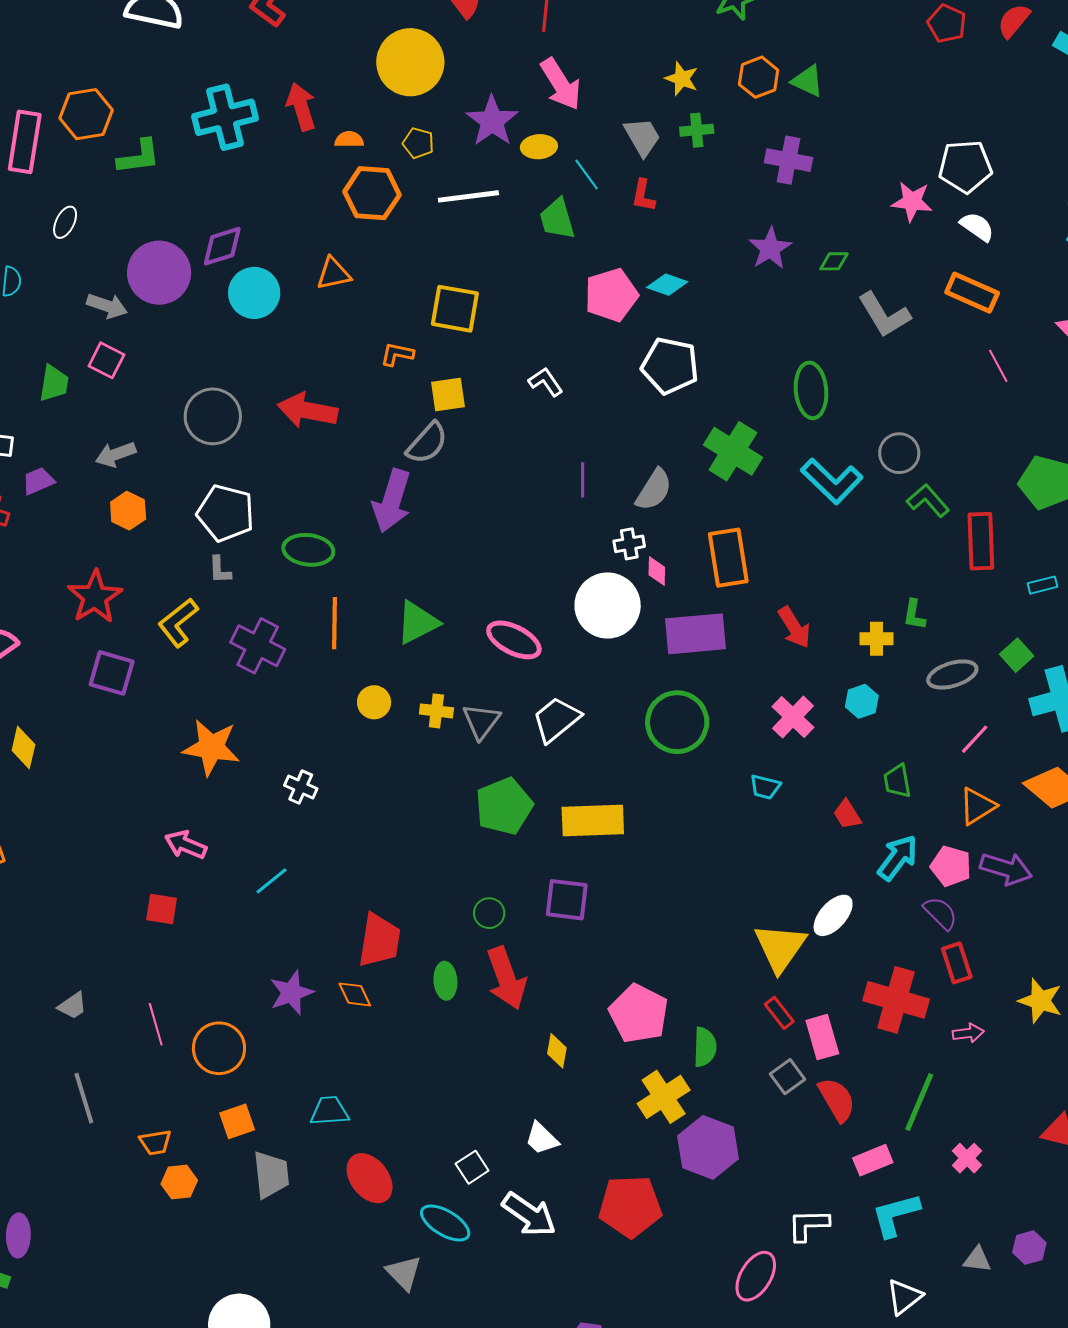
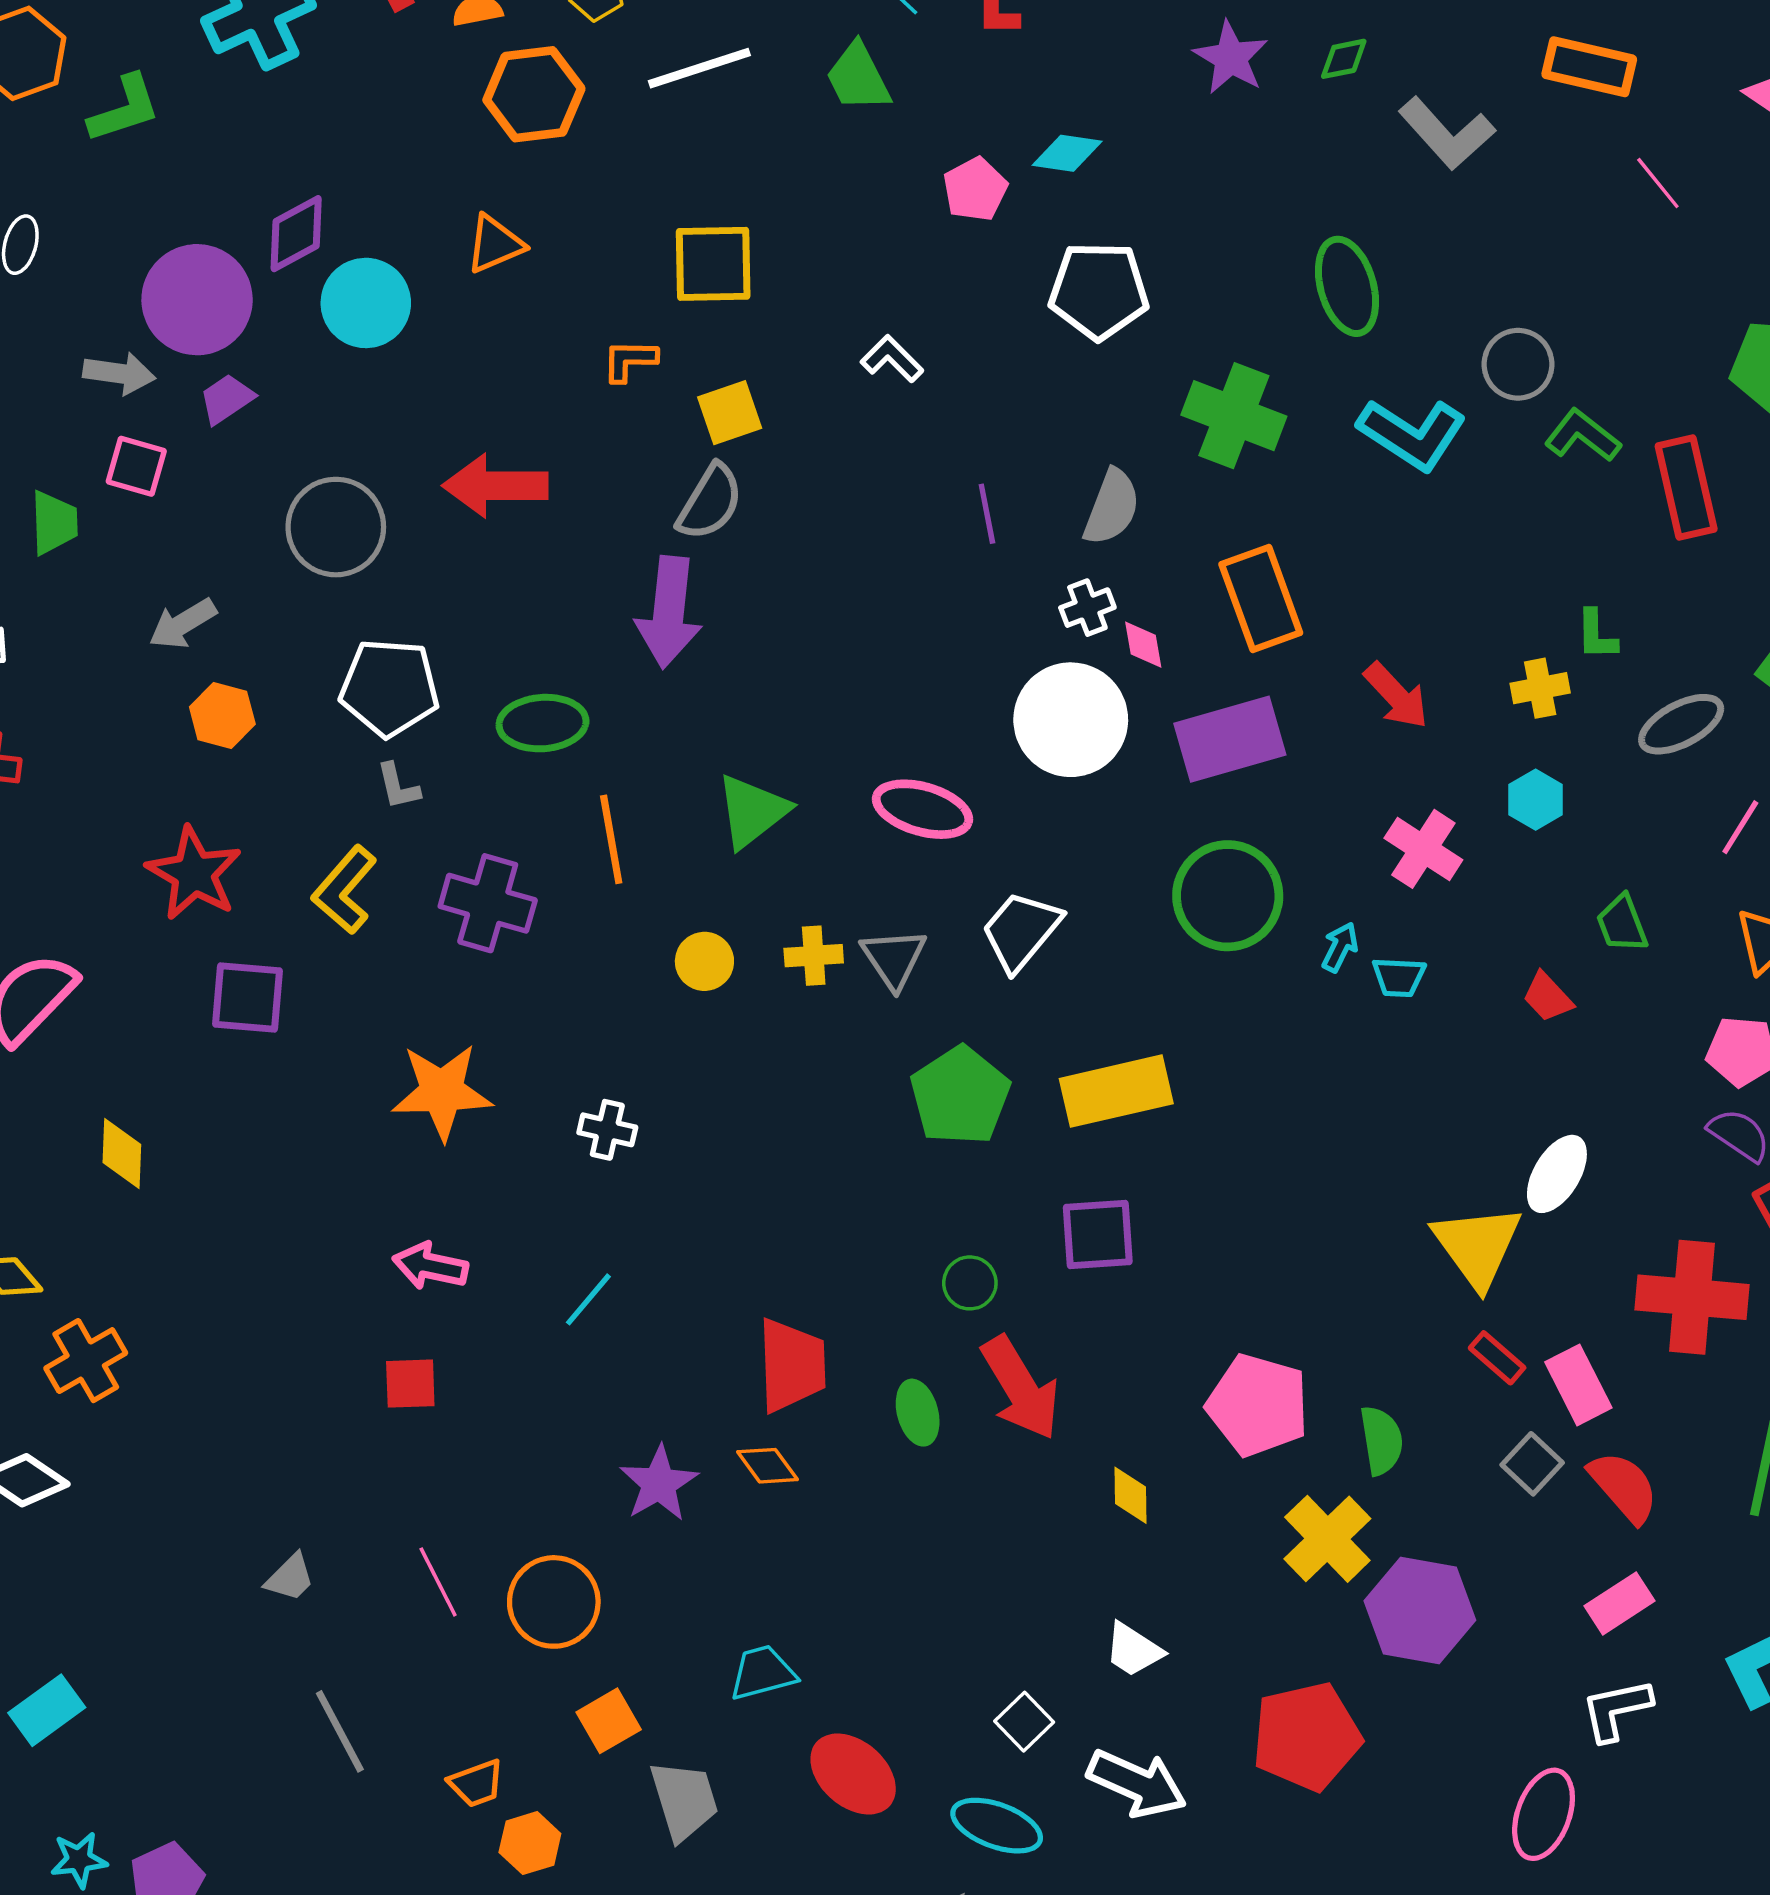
pink pentagon: (611, 295) -> (975, 189), size x0.7
purple trapezoid: (38, 481) -> (227, 399), moved
cyan arrow: (898, 858) -> (1340, 947), moved, size x0.6
pink rectangle: (873, 1160) -> (1619, 1603), moved

